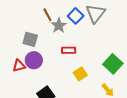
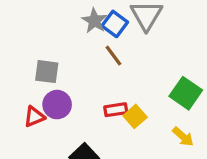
brown line: (47, 15) -> (113, 56), moved
gray star: (59, 25) -> (94, 21), moved
red rectangle: (69, 50) -> (116, 110), moved

